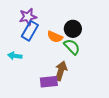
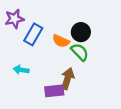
purple star: (28, 17) -> (14, 19), moved
cyan arrow: (15, 56) -> (21, 70), moved

